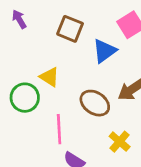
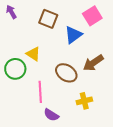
yellow cross: (120, 142) -> (84, 101), turned 35

